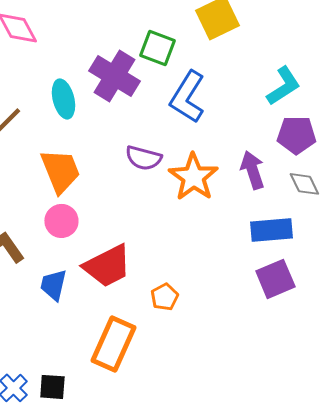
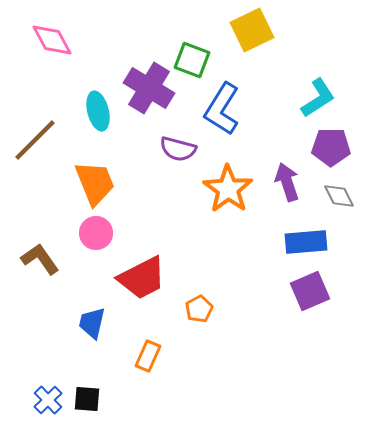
purple semicircle: (143, 158) -> (178, 149), moved
blue trapezoid: (53, 285) -> (92, 323), moved
orange rectangle: (113, 344) -> (148, 356), size x0.6

